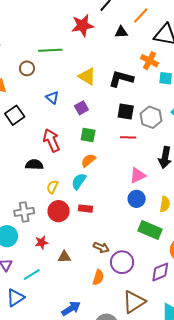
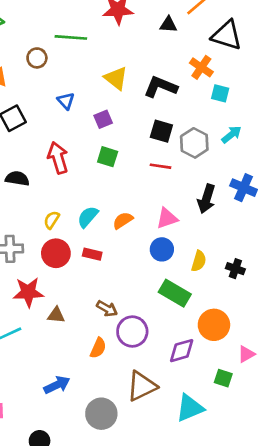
orange semicircle: (88, 160) -> (123, 220), moved
black semicircle: (34, 165) -> (17, 179), moved
red star: (42, 242) -> (28, 292), size x1.6

